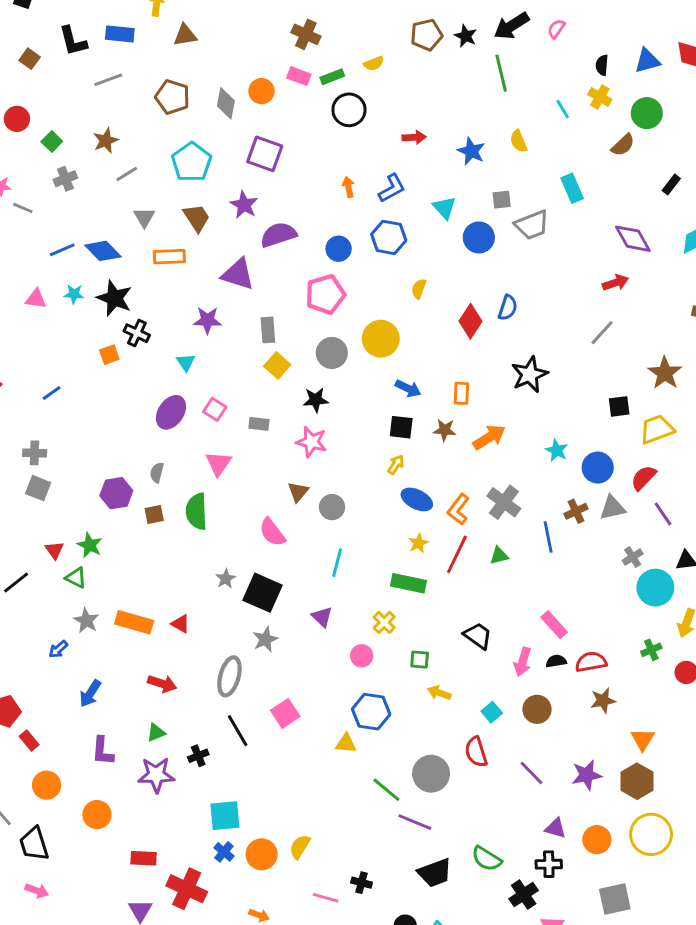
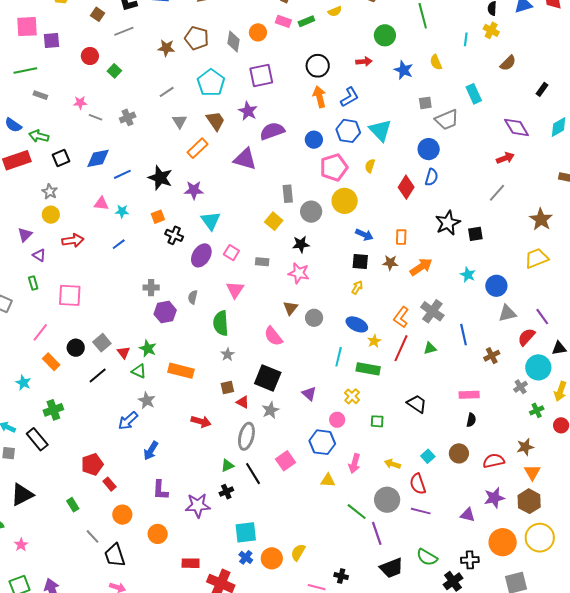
gray line: (108, 80) -> (124, 31), moved
cyan line: (563, 109) -> (466, 39), turned 40
black circle: (349, 110) -> (318, 66), moved
green circle: (647, 113) -> (385, 35), moved
brown star: (106, 141) -> (166, 48), moved, turned 30
purple square: (265, 154) -> (261, 76), turned -30
gray cross: (65, 179) -> (128, 117), moved
orange arrow: (348, 187) -> (320, 97), size x1.5
cyan triangle: (444, 208) -> (380, 130), moved, size x1.4
blue circle: (479, 237) -> (429, 149), moved
blue line: (62, 250) -> (122, 174), moved
blue diamond: (103, 251) -> (98, 158), moved, turned -55
orange rectangle: (169, 257) -> (197, 148), turned -40
cyan star: (74, 294) -> (122, 211), moved
pink pentagon: (325, 294) -> (334, 167), moved
pink triangle: (36, 299) -> (101, 204), moved
purple star: (207, 320) -> (194, 190), moved
gray rectangle: (268, 330) -> (288, 194), moved
black cross: (137, 333) -> (174, 235), moved
cyan triangle: (186, 362) -> (211, 221), size x1.5
black square: (619, 406) -> (475, 234), moved
gray cross: (35, 453) -> (151, 288), moved
red semicircle: (644, 478) -> (526, 337), moved
gray square: (38, 488) -> (102, 343), moved, turned 30
blue ellipse: (417, 499) -> (357, 324), moved
brown cross: (576, 511) -> (492, 356), moved
brown square: (154, 514) -> (227, 388), moved
gray cross: (633, 557) -> (521, 387), moved
cyan line: (337, 563) -> (339, 357), moved
gray star: (226, 579) -> (228, 354), moved
orange rectangle: (134, 622) -> (181, 371), moved
red triangle: (181, 624) -> (243, 402), moved
pink rectangle: (554, 625) -> (469, 395), turned -48
blue arrow: (58, 649) -> (128, 421), size x1.5
black semicircle: (556, 661) -> (471, 420), turned 112
pink arrow: (523, 662) -> (354, 463), moved
red semicircle: (591, 662) -> (494, 461), moved
red arrow: (162, 684) -> (201, 422), moved
yellow arrow: (439, 693) -> (392, 464), moved
brown star: (603, 700) -> (525, 447), moved
blue hexagon: (371, 712) -> (322, 442), moved
green triangle: (156, 733) -> (227, 466), moved
purple line: (531, 773) -> (421, 511), moved, turned -30
purple line: (415, 822) -> (377, 533), turned 50
purple triangle: (555, 828) -> (468, 515), moved
orange circle: (597, 840) -> (503, 542), size x1.4

